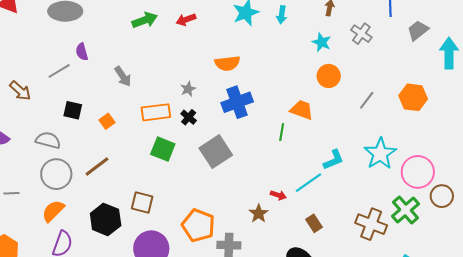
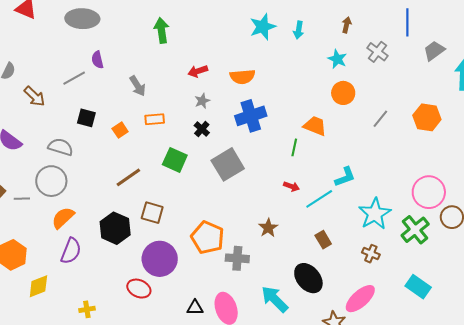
green arrow: (145, 20) -> (162, 30), turned -80
red arrow: (186, 20) -> (198, 71), moved
orange rectangle: (156, 112) -> (155, 119), moved, size x0.7
cyan star: (380, 154) -> (375, 214), moved
brown line: (97, 167) -> (128, 177), moved
gray circle: (56, 174) -> (51, 181), moved
red arrow: (278, 195) -> (291, 186), moved
brown cross: (371, 224) -> (371, 254), moved, size x0.6

